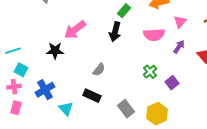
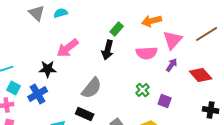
pink triangle: (180, 22) -> (173, 40), size x1.5
gray semicircle: (99, 70) -> (92, 88), size x1.6
purple square: (172, 83) -> (165, 101), turned -32
blue cross: (45, 90) -> (38, 94), moved

